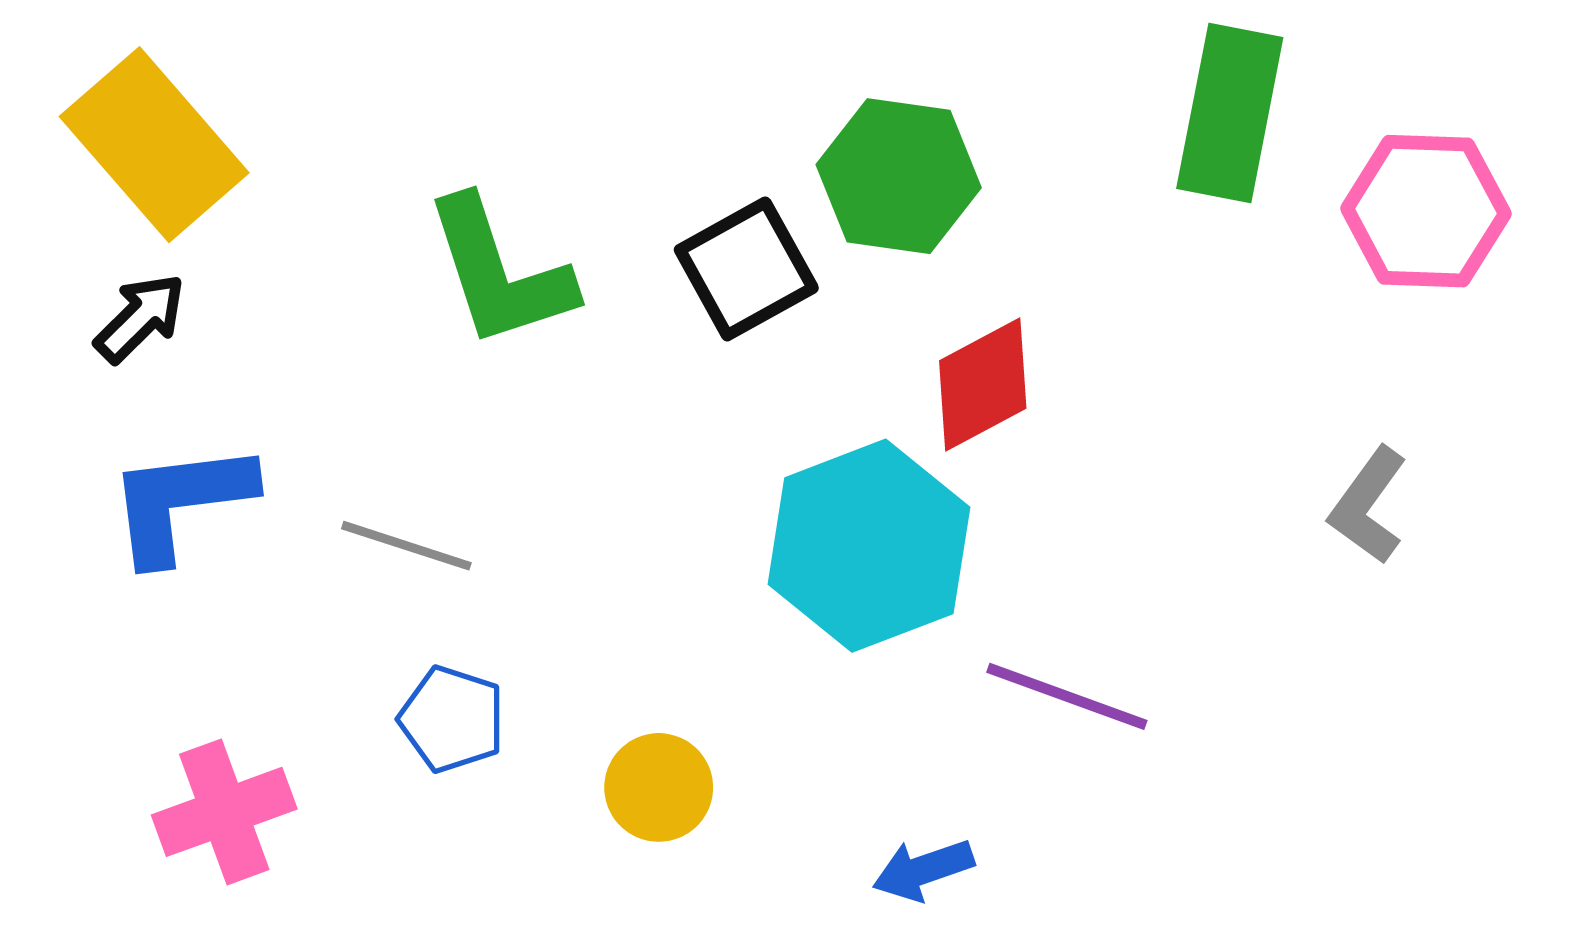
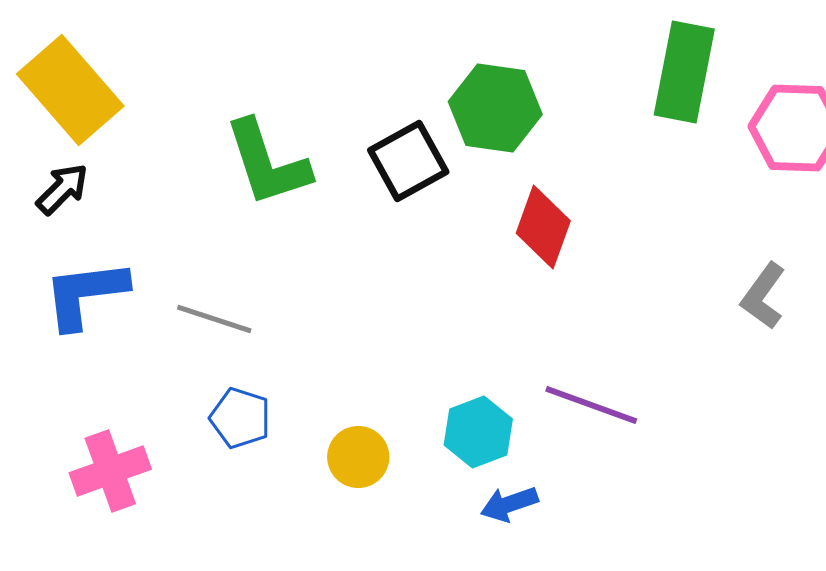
red diamond: (983, 385) -> (543, 227), turned -42
cyan hexagon: (869, 546) -> (478, 432), moved, size x0.6

